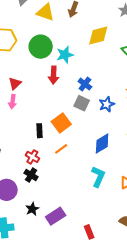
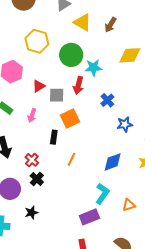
pink arrow: (12, 102) -> (32, 115), moved
gray square: (82, 103) -> (57, 95), moved, turned -35
orange square: (61, 123) -> (70, 119), moved
orange line: (61, 149) -> (71, 159), turned -40
red cross: (32, 157) -> (32, 160), moved
purple rectangle: (56, 216) -> (89, 217), moved

